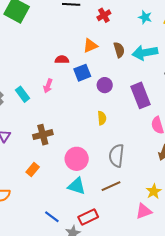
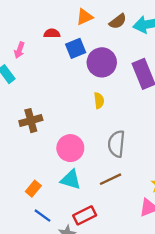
brown semicircle: (119, 50) -> (118, 21), turned 70
purple circle: (105, 85) -> (102, 62), size x1.6
pink arrow: (48, 86) -> (19, 50), moved
orange rectangle: (33, 169) -> (33, 189), moved

